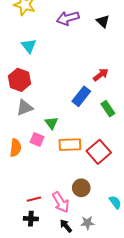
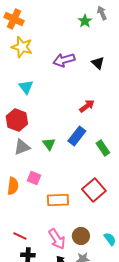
red arrow: (101, 75) -> (87, 106), moved
green triangle: (51, 123) -> (49, 144), moved
orange rectangle: (70, 145) -> (58, 200), moved
brown circle: (81, 188) -> (81, 236), moved
red line: (34, 199) -> (20, 236), moved, turned 40

